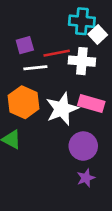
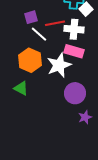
white line: (35, 68) -> (39, 34), turned 48
pink rectangle: (91, 104) -> (74, 51), moved
purple star: (86, 178) -> (85, 117), moved

